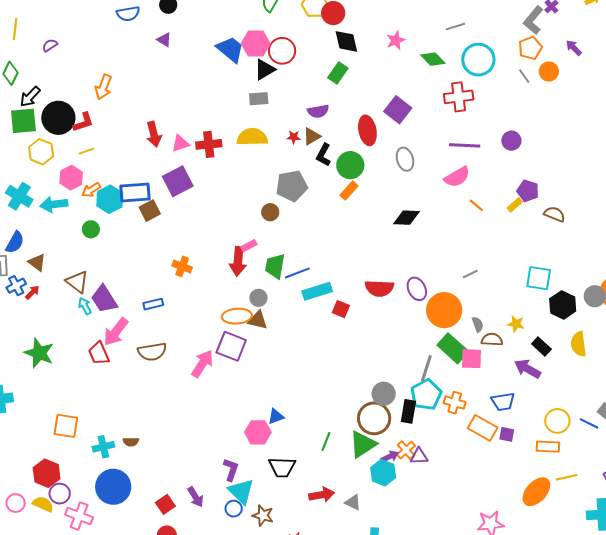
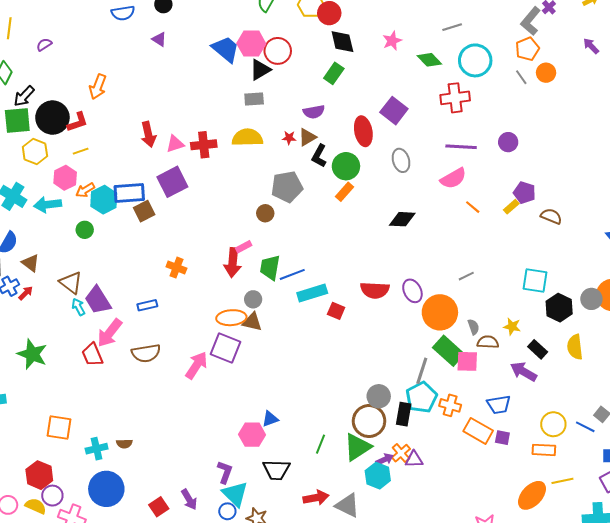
purple arrow: (574, 48) -> (591, 46), moved
gray triangle: (353, 502) -> (347, 505), size x1.5

